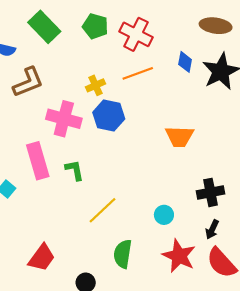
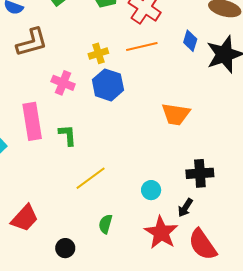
pink cross: (64, 119) -> (63, 83), size x0.7
black arrow: (212, 229) -> (185, 208), moved
green semicircle: (123, 254) -> (105, 224), size x0.7

